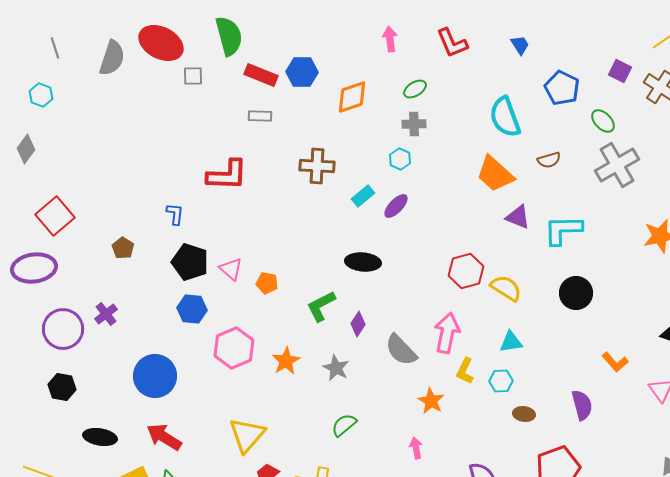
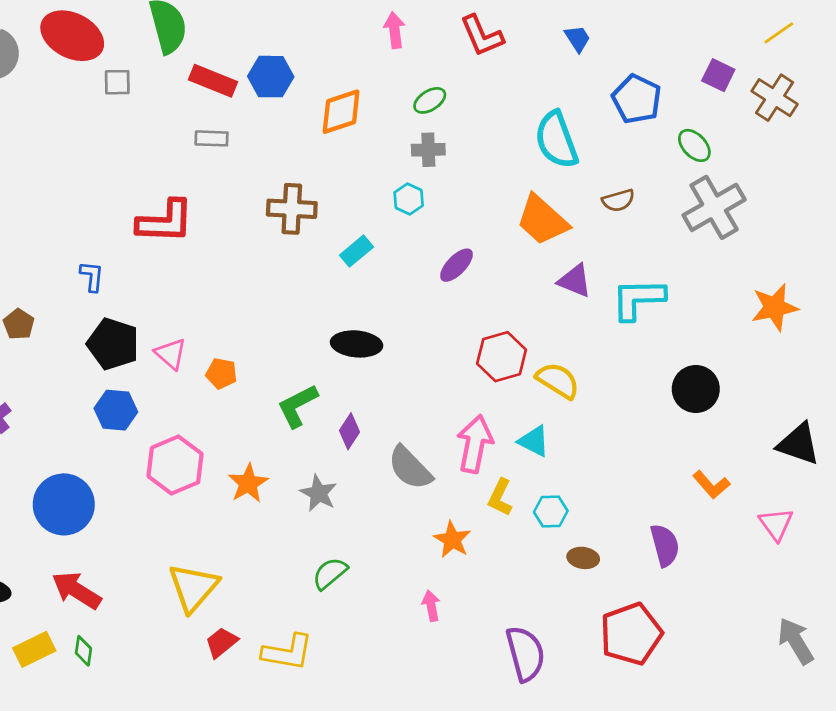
purple ellipse: (396, 206) -> (456, 265), moved
black circle: (576, 293) -> (696, 389), moved
cyan triangle: (511, 342) -> (534, 441), moved, turned 35

